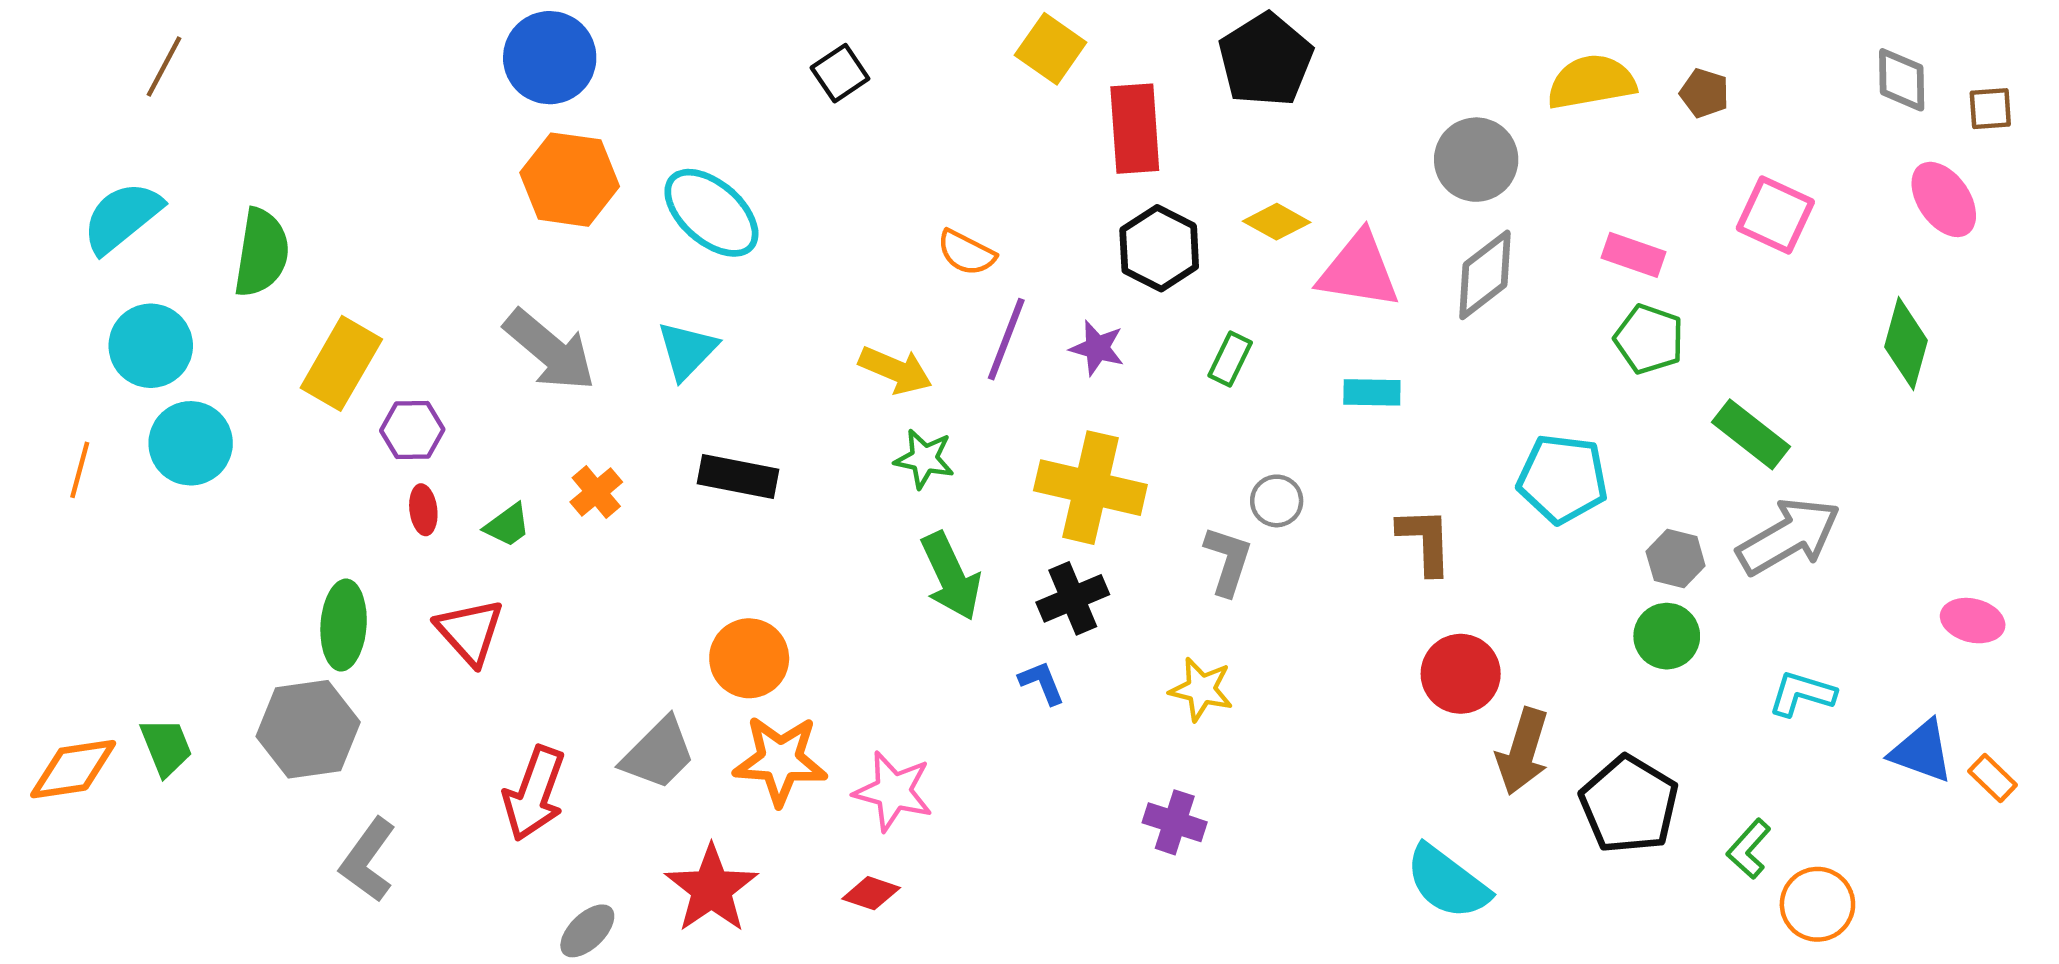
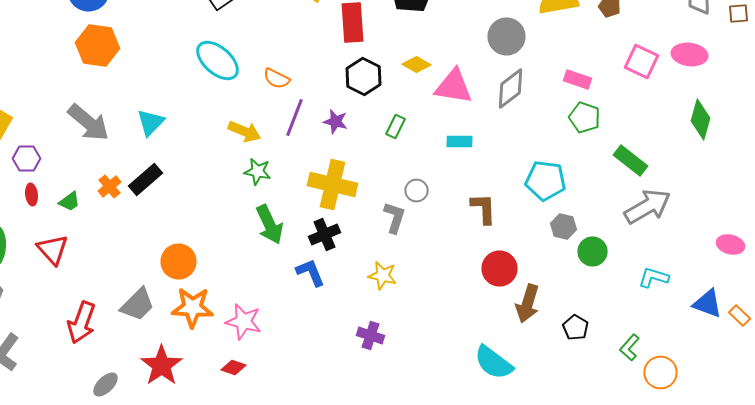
pink ellipse: (1944, 199) -> (690, 54), moved, turned -48
cyan ellipse: (711, 213) -> (218, 60), moved
black rectangle: (738, 477) -> (146, 180), moved, turned -52
gray hexagon: (1676, 559) -> (564, 226), moved
blue L-shape: (1042, 683) -> (310, 272), size x1.4
black pentagon: (1629, 805) -> (576, 328), size x0.6

